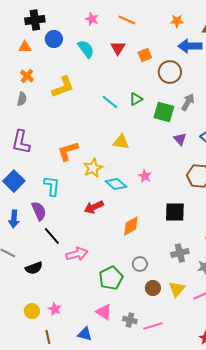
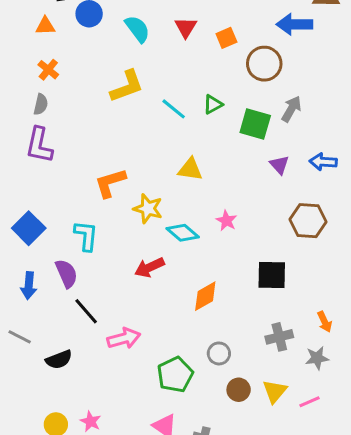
yellow L-shape: (63, 87) -> (127, 86), moved
purple L-shape: (21, 142) -> (39, 145), moved
yellow star: (93, 168) -> (148, 209), turned -30

